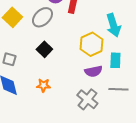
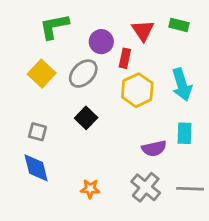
yellow hexagon: (91, 44) -> (137, 90), moved
orange star: (43, 85) -> (90, 189), moved
gray line: (118, 89) -> (190, 189), moved

